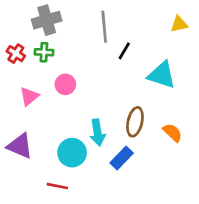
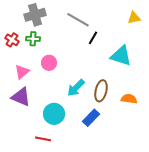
gray line: (104, 27) -> (78, 20), turned -55
cyan arrow: (97, 133) -> (76, 88), moved, turned 54
orange semicircle: (172, 133) -> (129, 99), turned -35
purple triangle: (20, 146) -> (21, 97), moved

